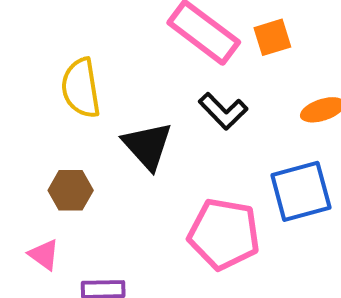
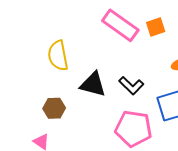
black L-shape: (223, 111) -> (131, 86), moved
black triangle: (147, 146) -> (93, 84), turned -32

